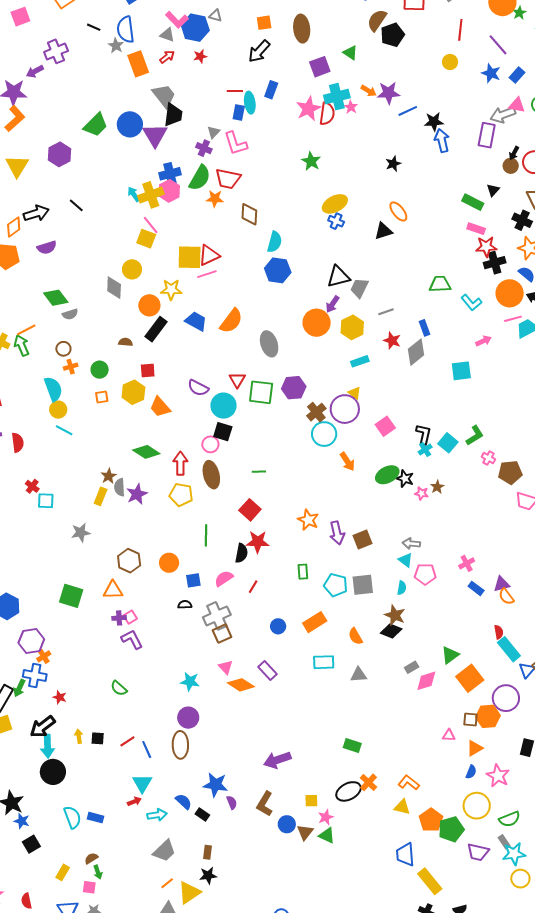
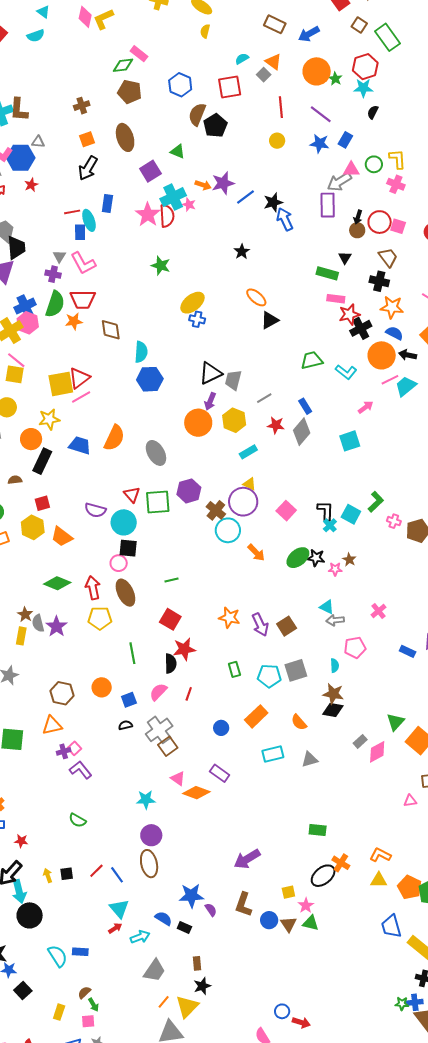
black triangle: (383, 231) -> (270, 320), moved
cyan triangle: (406, 560) -> (327, 607), moved
pink cross: (467, 563) -> (378, 611), moved

